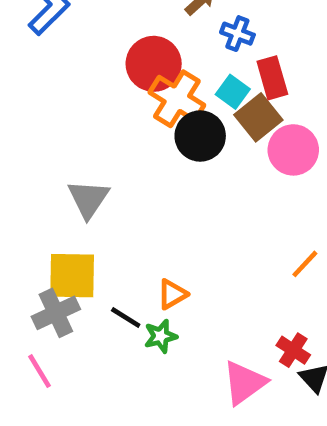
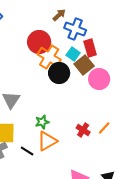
blue cross: (237, 34) -> (75, 29), size x1.5
orange triangle: (172, 294) -> (47, 141), size x1.5
green star: (161, 336) -> (42, 122), moved
red cross: (293, 350) -> (83, 130), moved

